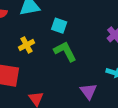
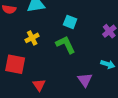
cyan square: (59, 26) -> (70, 22), moved

